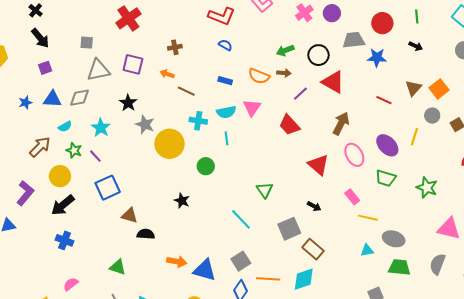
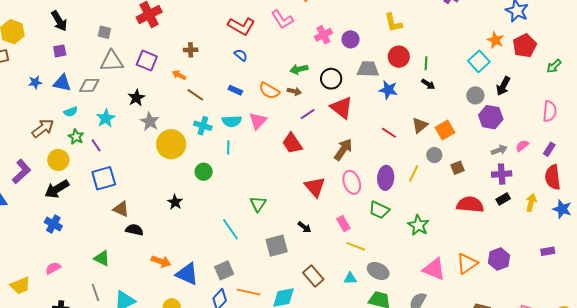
green line: (417, 16) -> (426, 63), moved
purple ellipse: (387, 145) -> (386, 178), turned 40
brown rectangle: (313, 249) -> (313, 276), moved

